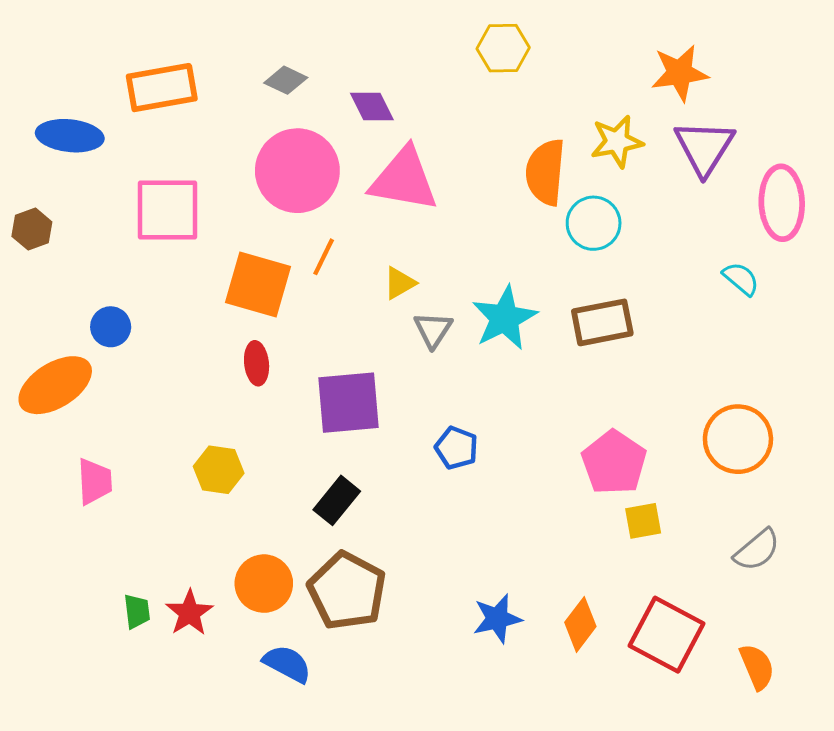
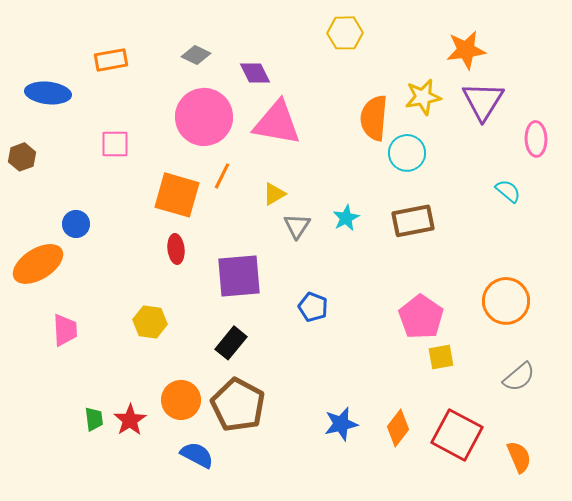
orange rectangle: (162, 88) -> (111, 60), size x0.7
pink ellipse: (782, 203) -> (536, 139), size x0.7
pink square: (168, 210) -> (115, 144), size x0.6
cyan star: (505, 318) -> (346, 218), size x0.6

